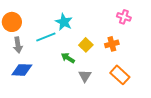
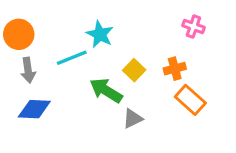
green arrow: (68, 58) -> (106, 90), size x1.5
orange rectangle: (120, 75) -> (190, 100), moved
gray triangle: (85, 76) -> (133, 119), turned 32

